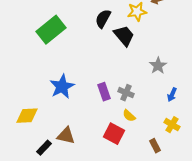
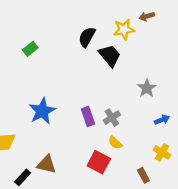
green rectangle: (51, 30) -> (30, 49), size x0.5
gray cross: (126, 93) -> (112, 118), turned 35
blue arrow: (172, 95) -> (162, 120), turned -136

